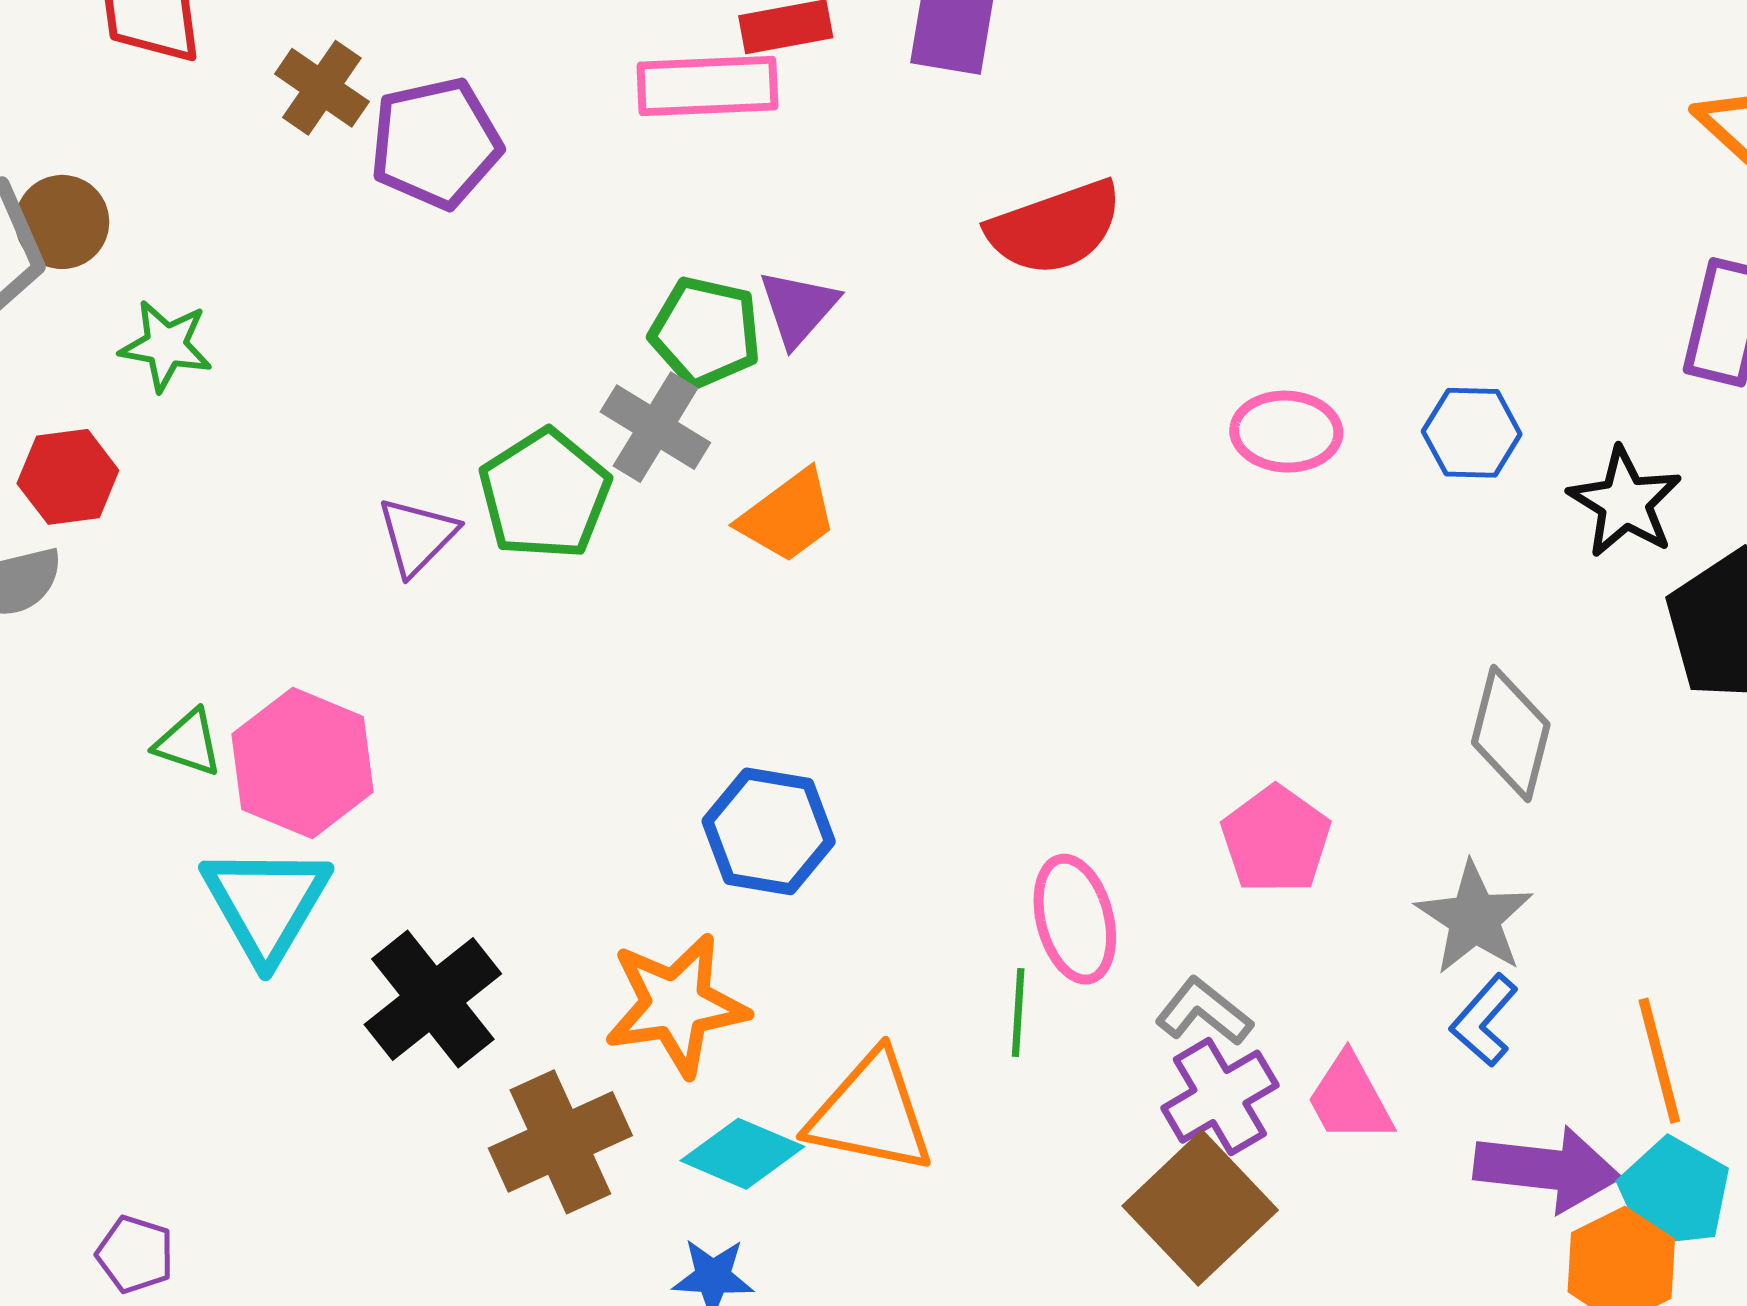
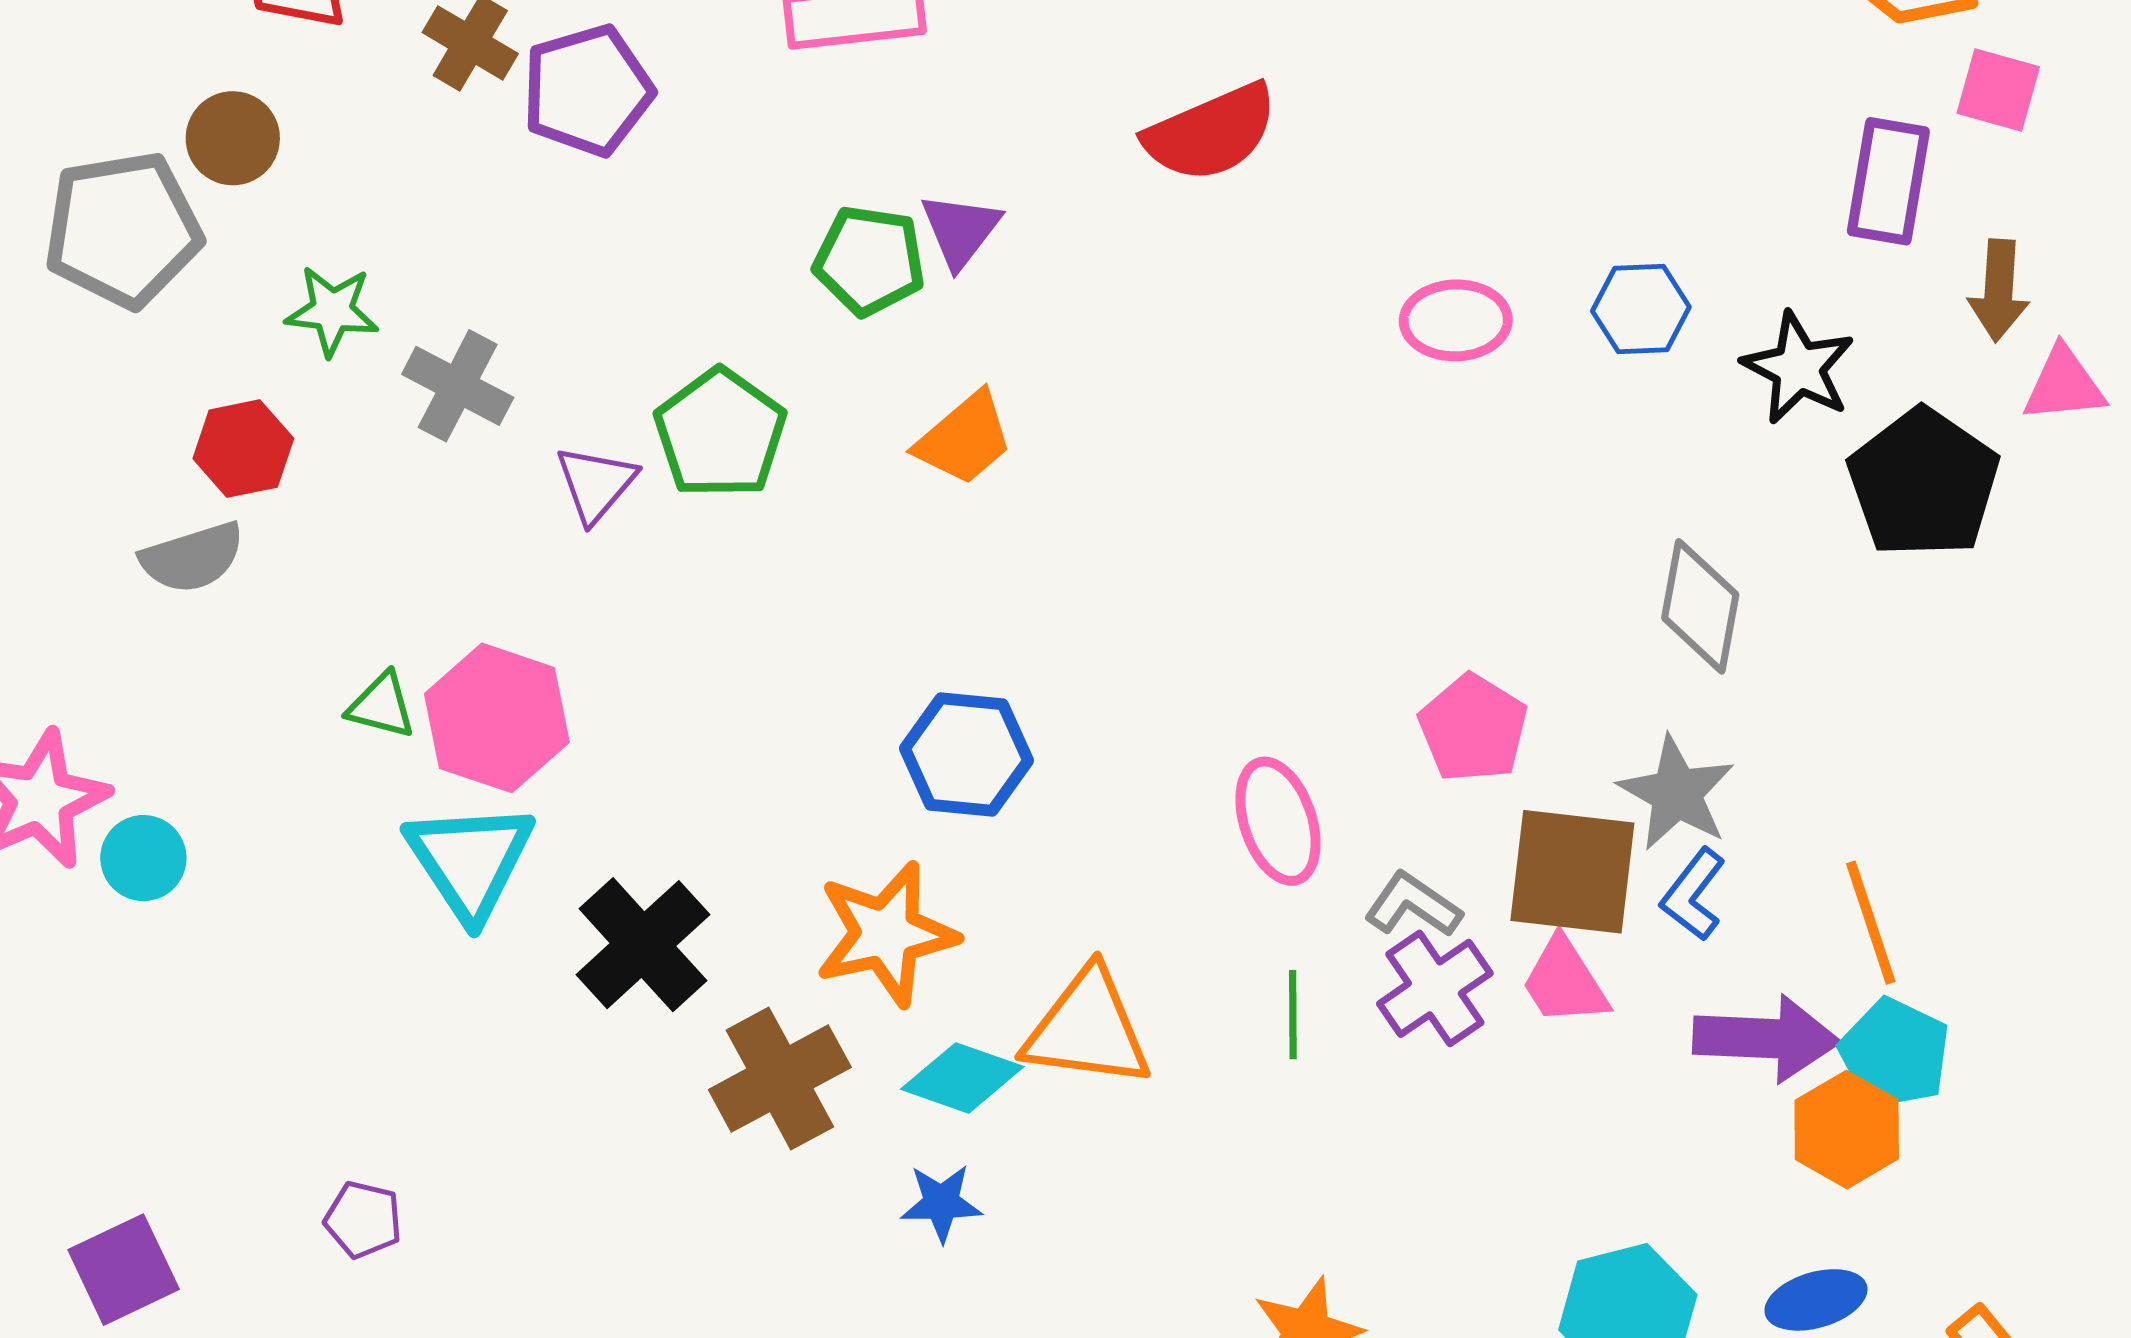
brown circle: (62, 222) -> (233, 138), moved
gray cross: (655, 427) -> (458, 386), moved
green line: (1018, 1013) -> (1293, 1015), moved
brown square: (1200, 1208) -> (1572, 872), moved, turned -36

